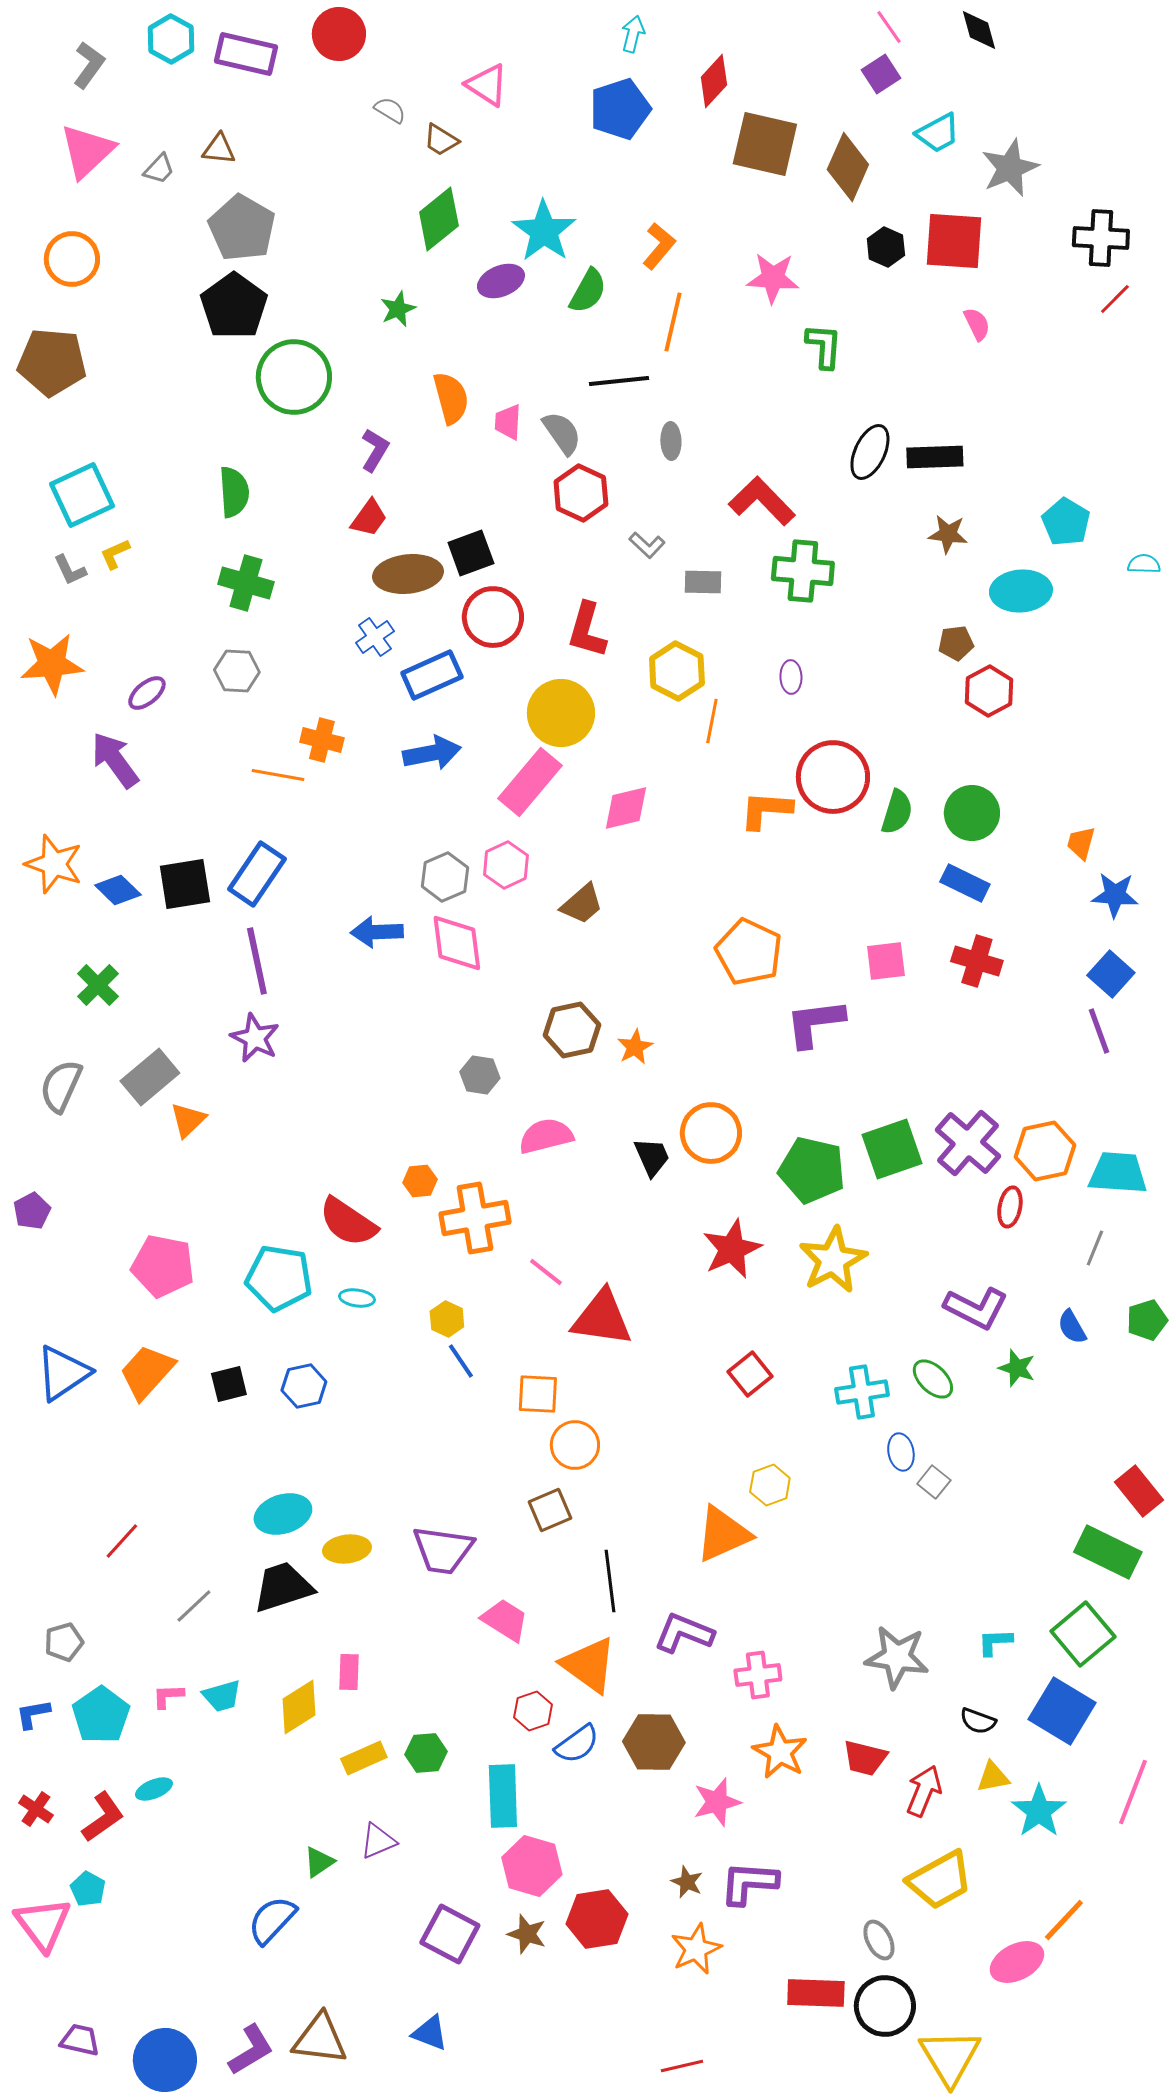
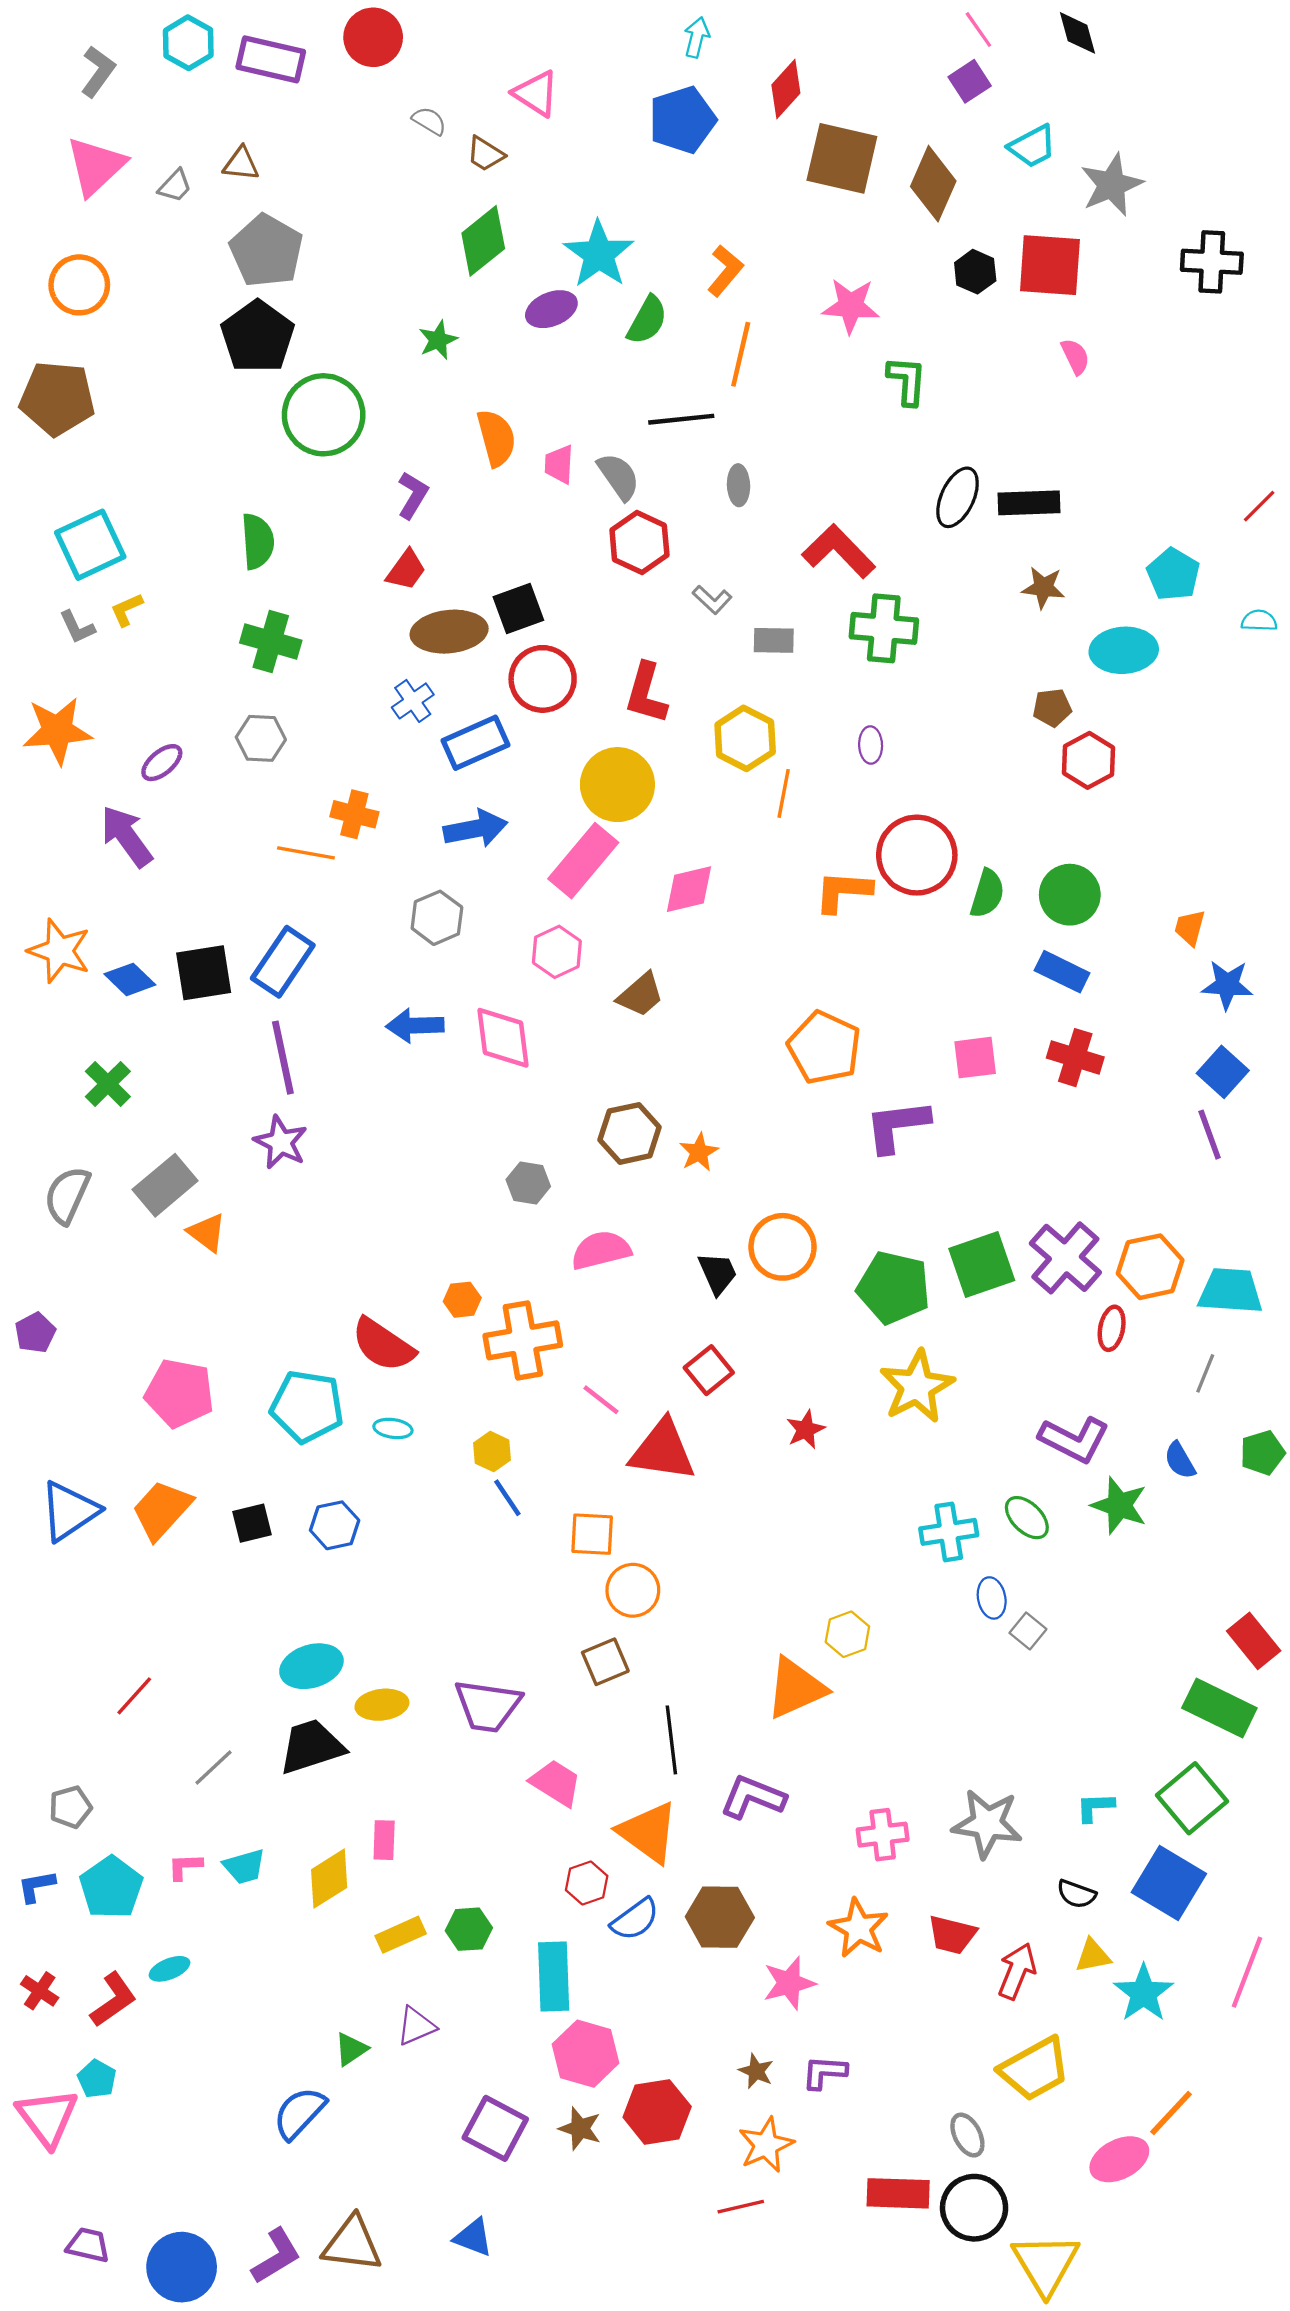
red line: (1115, 299) -> (1259, 506), moved
gray hexagon: (445, 877) -> (437, 918), moved
orange triangle: (188, 1120) -> (207, 1233), turned -39
red star: (732, 1249) -> (806, 1430), moved, size x0.6
green star: (1017, 1368) -> (1119, 1505), size x1.4
red square: (750, 1374) -> (709, 1370), moved
pink cross: (758, 1675) -> (883, 1835), moved
purple L-shape: (749, 1883) -> (824, 2072), size x0.7
red line: (682, 2066) -> (741, 2207), moved

